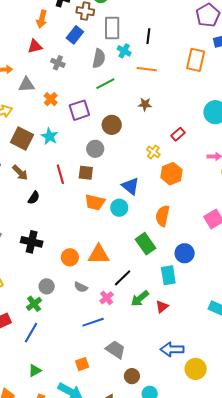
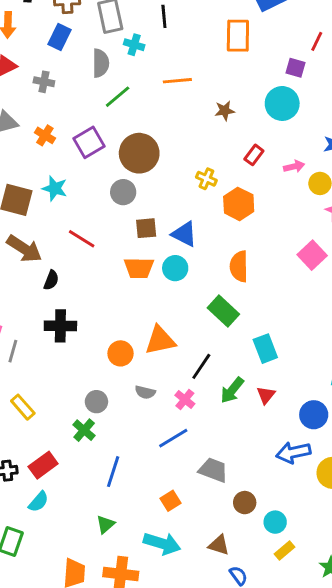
orange line: (147, 69) -> (177, 81), moved
brown star: (145, 104) -> (225, 111), moved
brown circle: (112, 125) -> (139, 153), size x1.4
red rectangle: (178, 134) -> (254, 155), moved
brown arrow: (20, 173) -> (24, 249), size x1.4
brown square: (86, 173) -> (146, 228), moved
red line: (60, 174) -> (82, 239), turned -30
black cross: (32, 242) -> (60, 326), moved
blue circle: (185, 253) -> (314, 415), moved
blue line: (31, 333) -> (113, 472), moved

